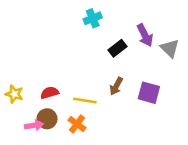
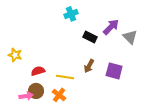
purple arrow: (145, 35) -> (111, 27), turned -108
black rectangle: (118, 48) -> (90, 37), turned 64
yellow star: (14, 94) -> (15, 55), moved

